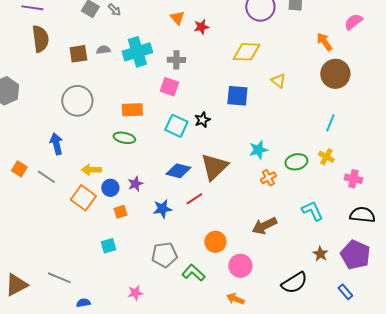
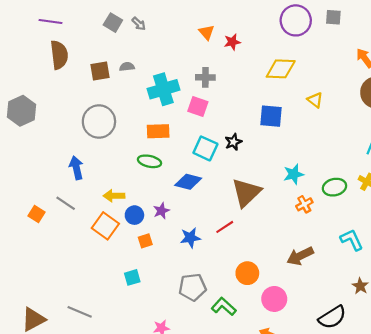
cyan cross: (137, 52) -> (163, 89), moved
orange square: (19, 169) -> (37, 214), moved
blue diamond: (178, 171) -> (188, 182), moved

